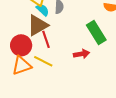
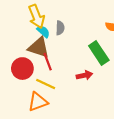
brown triangle: (38, 25) -> (39, 47), turned 50
orange triangle: (22, 66) -> (38, 102), moved

